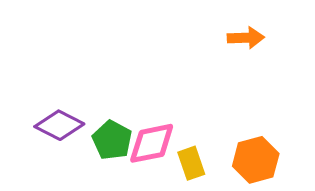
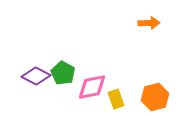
green pentagon: (112, 140) -> (63, 73), moved

